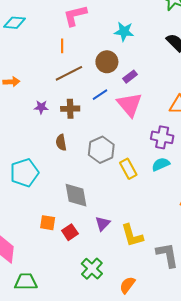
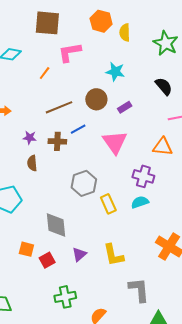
orange line: (62, 46) -> (45, 73), moved, turned 32
purple rectangle: (130, 77) -> (125, 107), moved
blue line: (100, 95) -> (78, 129), moved
brown semicircle: (61, 142) -> (32, 163), moved
yellow L-shape: (132, 235) -> (113, 255), moved
green cross: (92, 269) -> (65, 297), turned 30

